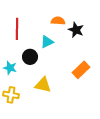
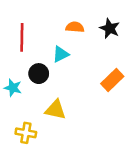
black star: (76, 30) -> (110, 28), moved
orange rectangle: (81, 70) -> (112, 80), moved
yellow cross: (11, 95) -> (26, 133), moved

